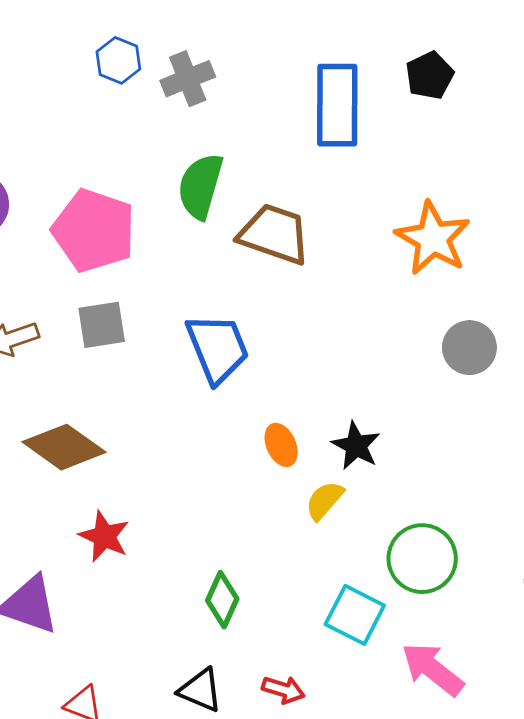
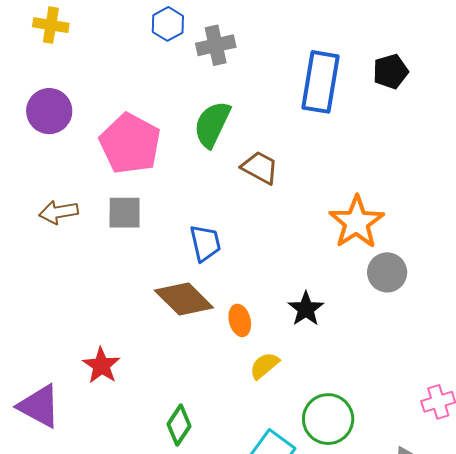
brown trapezoid: (274, 234) -> (260, 168), size x0.7
orange star: (433, 238) -> (356, 222), moved
blue trapezoid: (217, 348) -> (205, 243), size x0.7
black star: (356, 446) -> (306, 309), moved
brown diamond: (64, 447) -> (184, 299), moved

